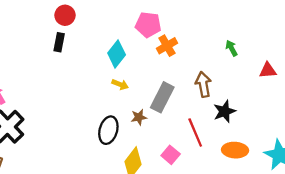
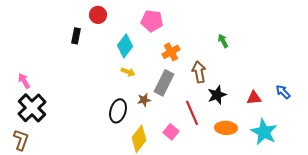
red circle: (65, 15) -> (98, 15), moved
orange cross: (167, 46) -> (171, 52), moved
red triangle: (268, 70) -> (254, 98), moved

